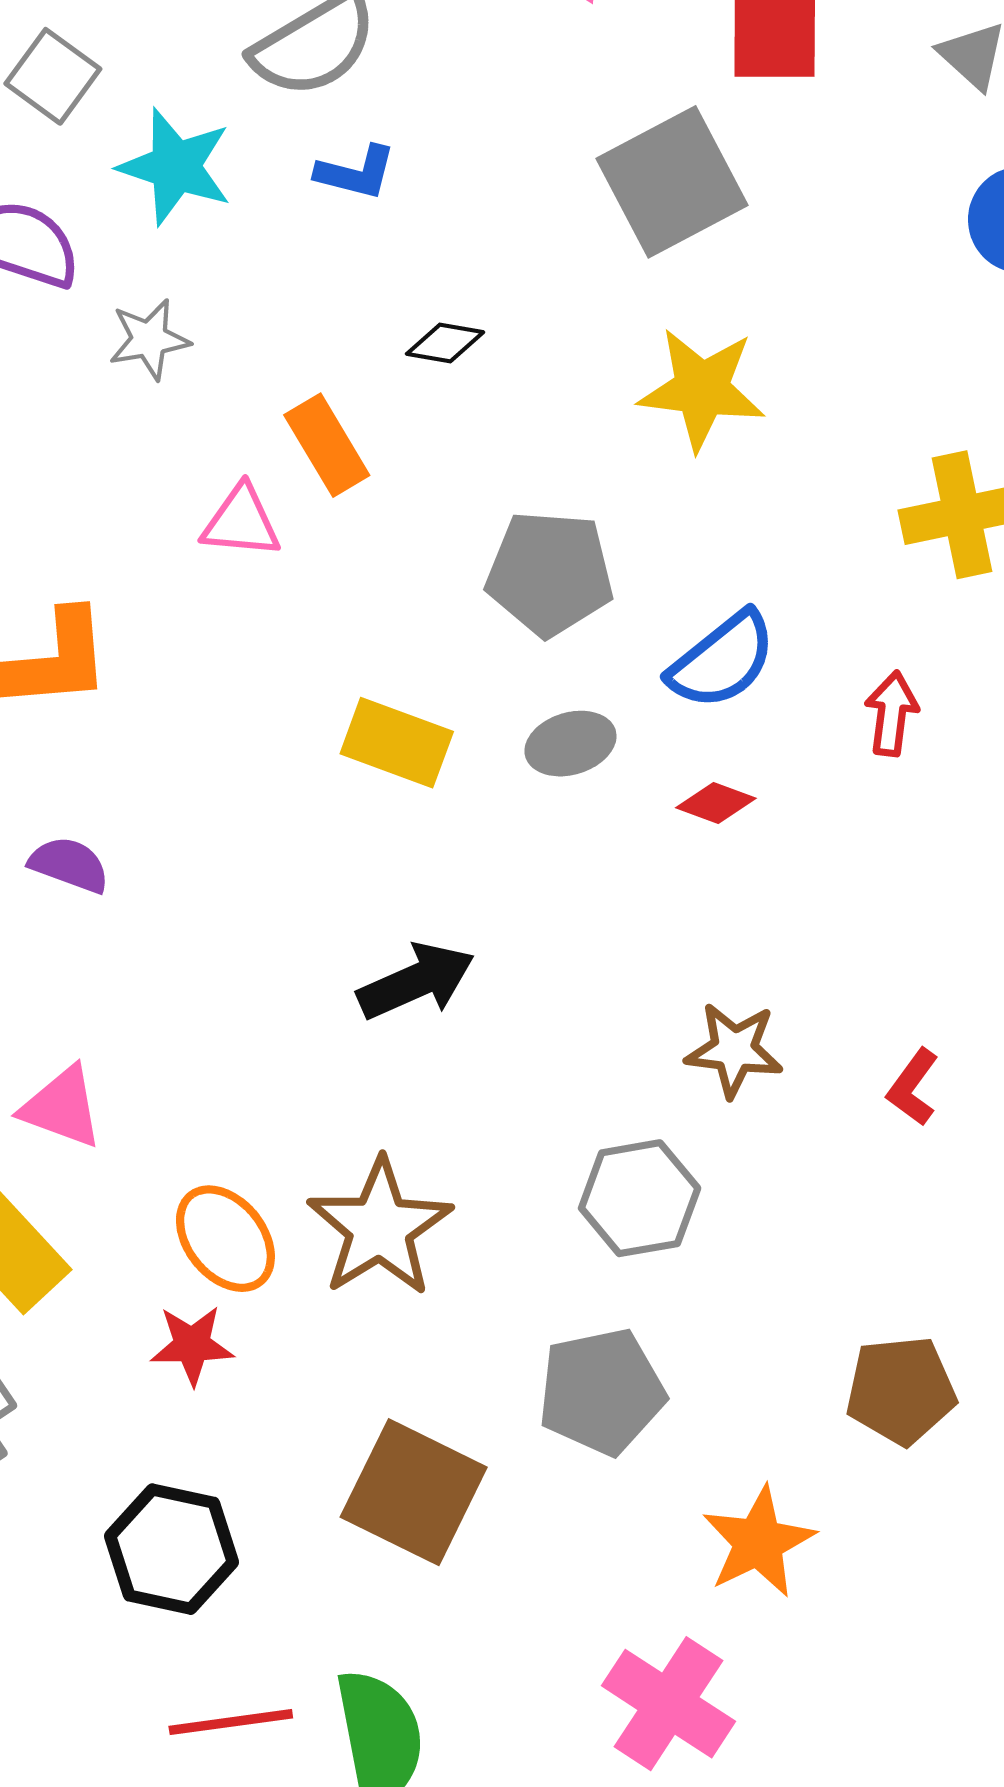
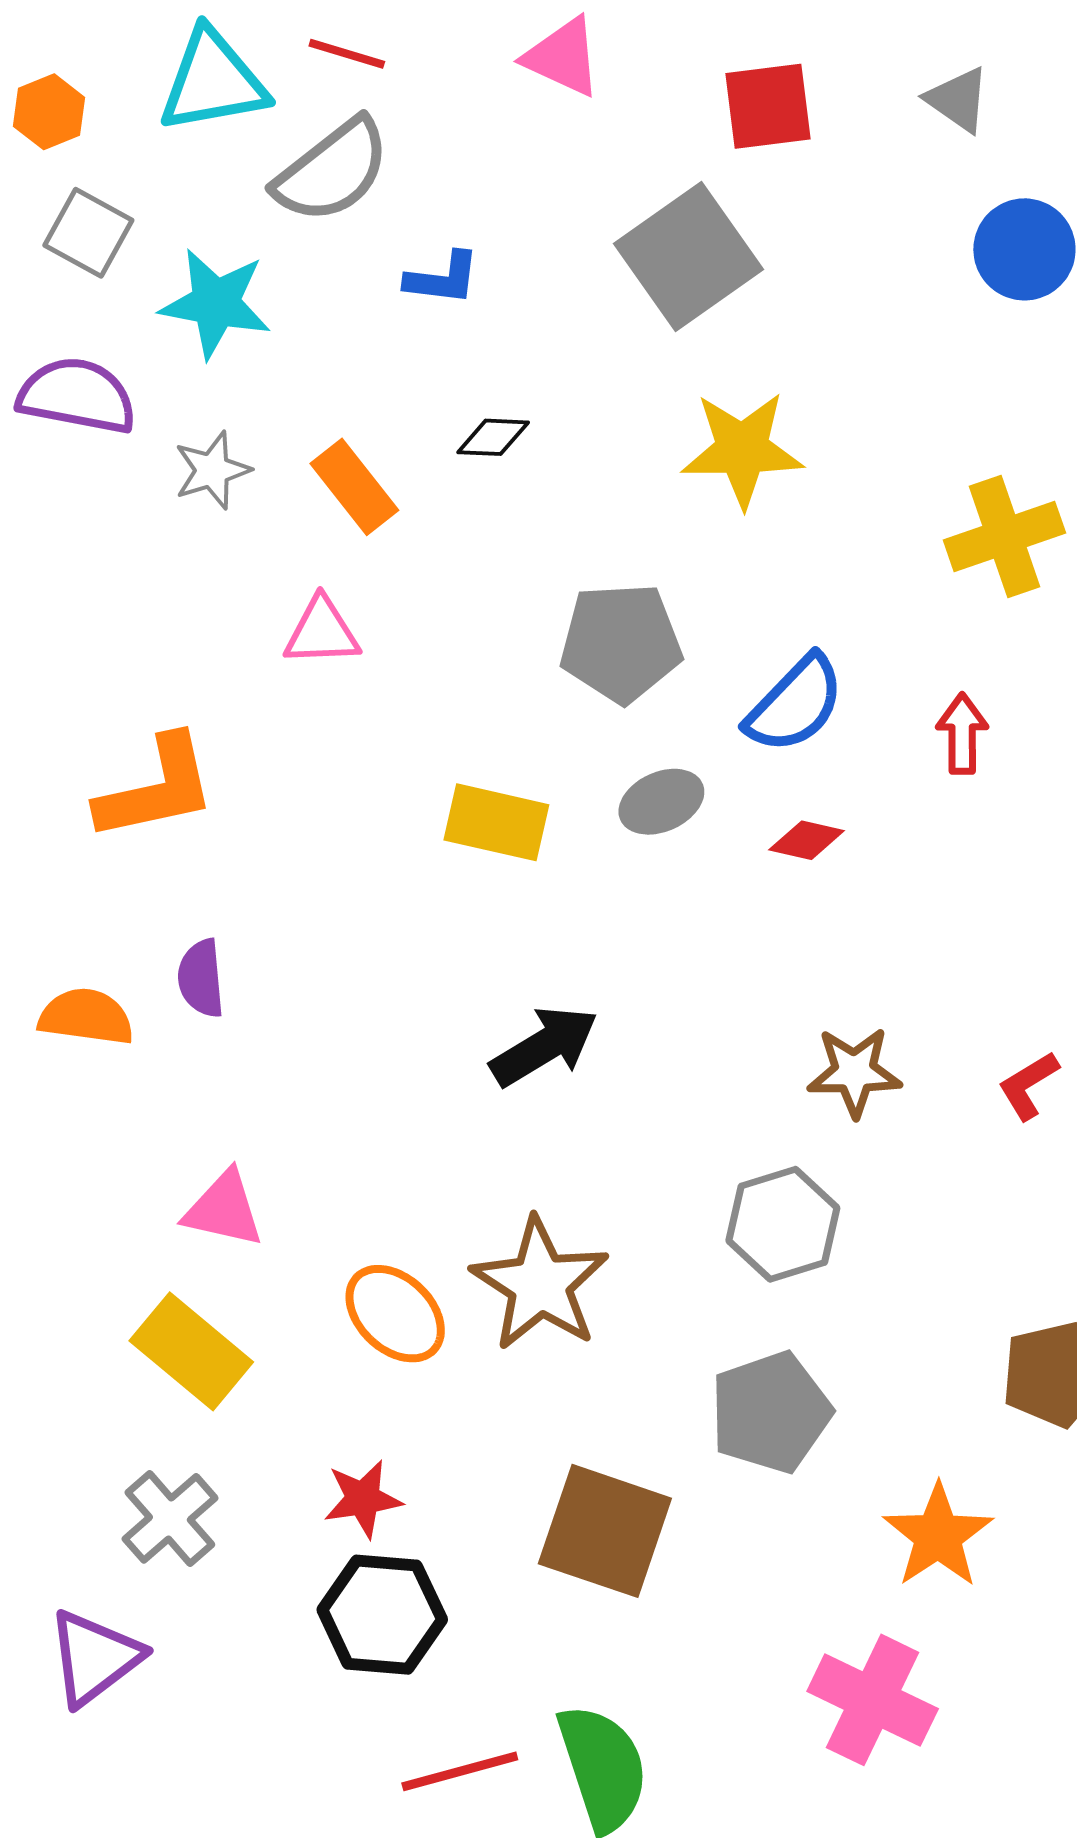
blue L-shape: (356, 173) -> (443, 278), moved
orange rectangle: (327, 445) -> (354, 487), moved
purple semicircle: (69, 865) -> (201, 978), turned -108
red L-shape: (913, 1087) -> (1028, 1085), turned 30
red star: (192, 1345) -> (363, 1499), moved

